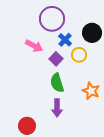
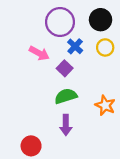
black circle: (92, 33) -> (101, 20), moved
yellow circle: (79, 55) -> (105, 47), moved
green semicircle: (57, 83) -> (66, 96), turned 90

